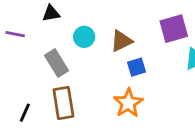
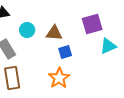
brown triangle: (121, 41) -> (54, 33), turned 30

